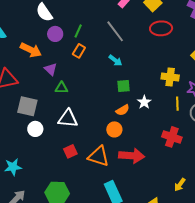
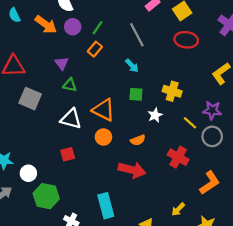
orange arrow: (31, 50) -> (46, 24), moved
yellow cross: (170, 77) -> (172, 91), moved
yellow line: (177, 104) -> (190, 123), turned -56
orange semicircle: (123, 110) -> (138, 140), moved
white circle: (35, 129) -> (28, 173), moved
orange circle: (114, 129) -> (103, 137), moved
orange triangle: (99, 156) -> (104, 110), moved

